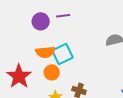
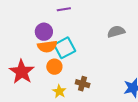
purple circle: (41, 21) -> (44, 32), moved

